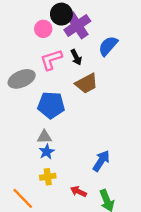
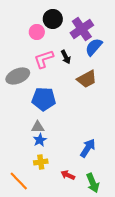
purple cross: (77, 25) -> (82, 29), moved
brown trapezoid: (86, 83) -> (87, 79), moved

